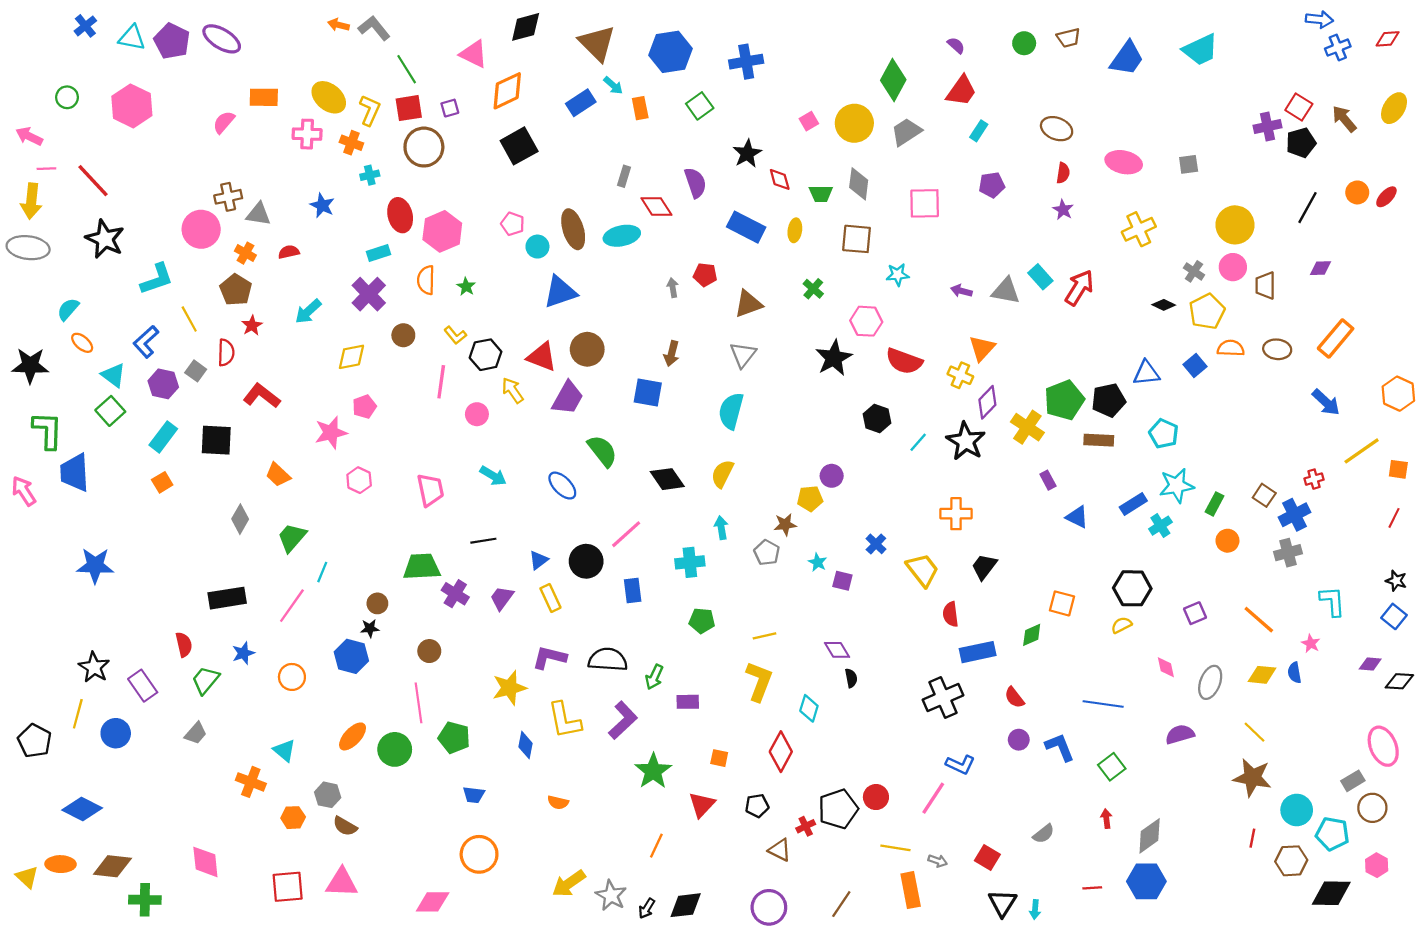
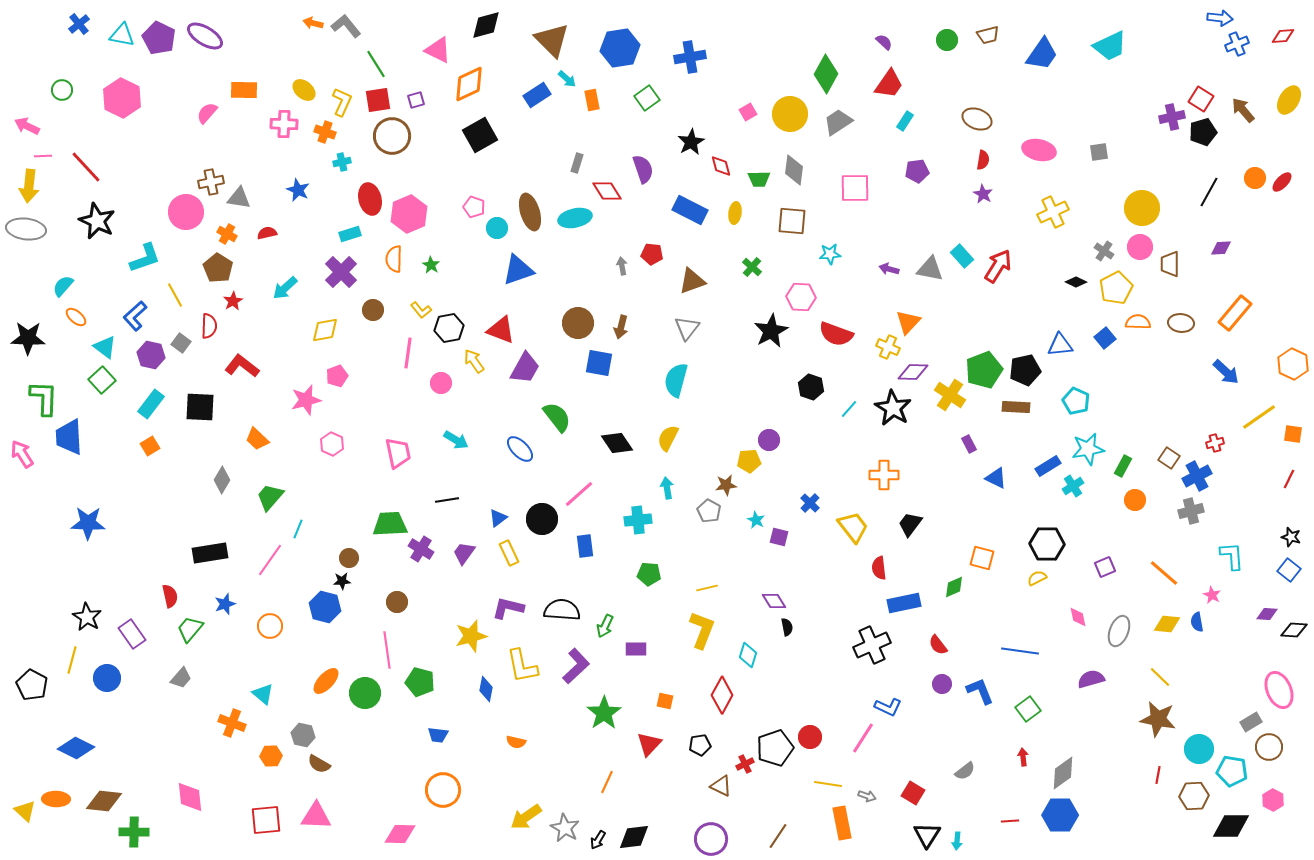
yellow ellipse: (329, 97) -> (304, 90), size x0.7
brown circle: (587, 349) -> (578, 323), moved
purple diamond: (987, 402) -> (913, 372), turned 48

